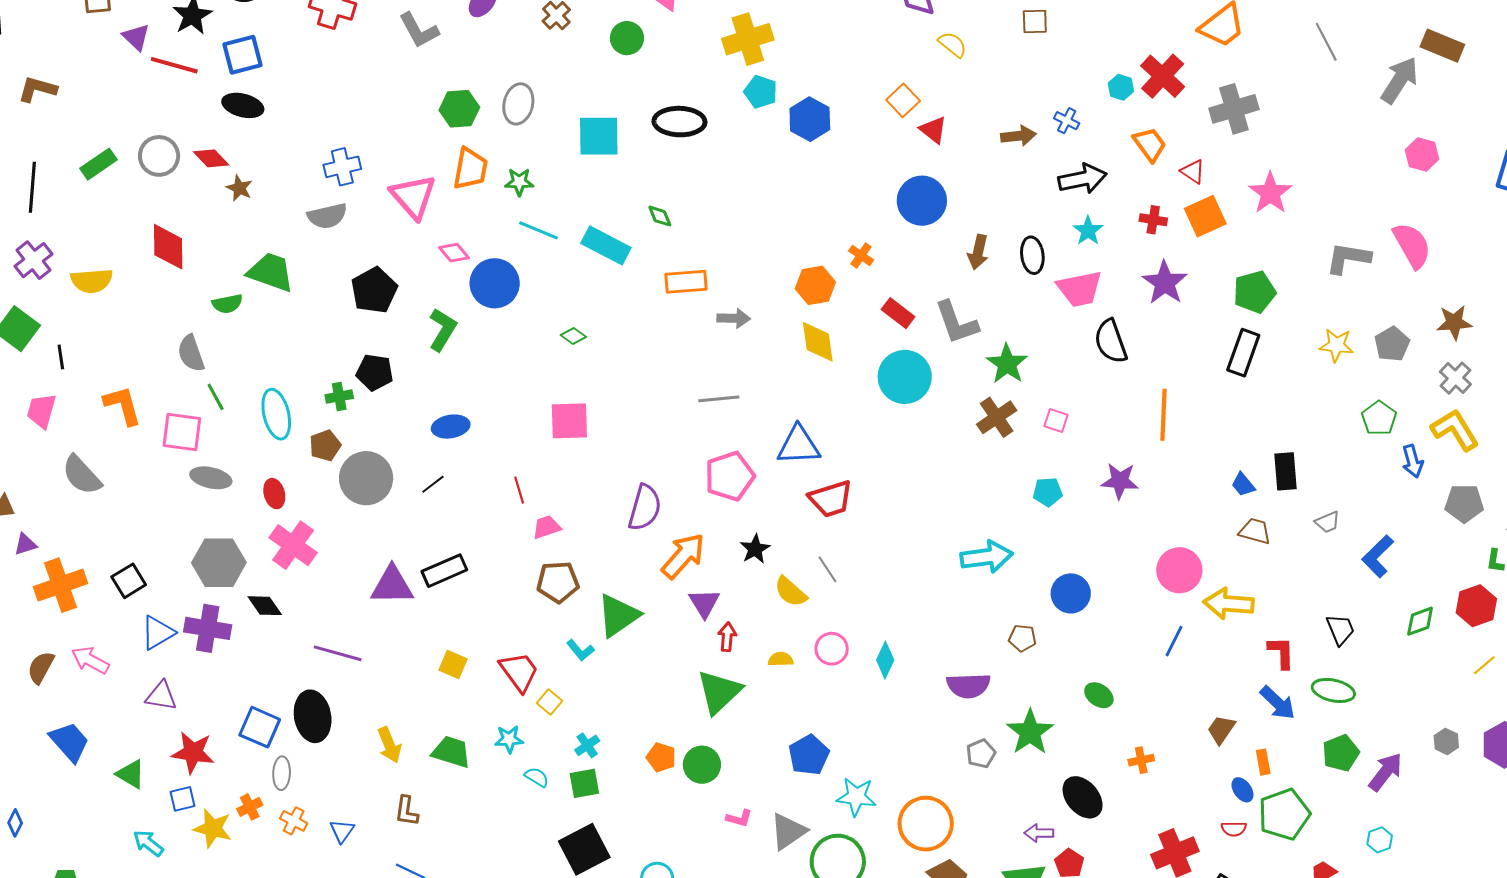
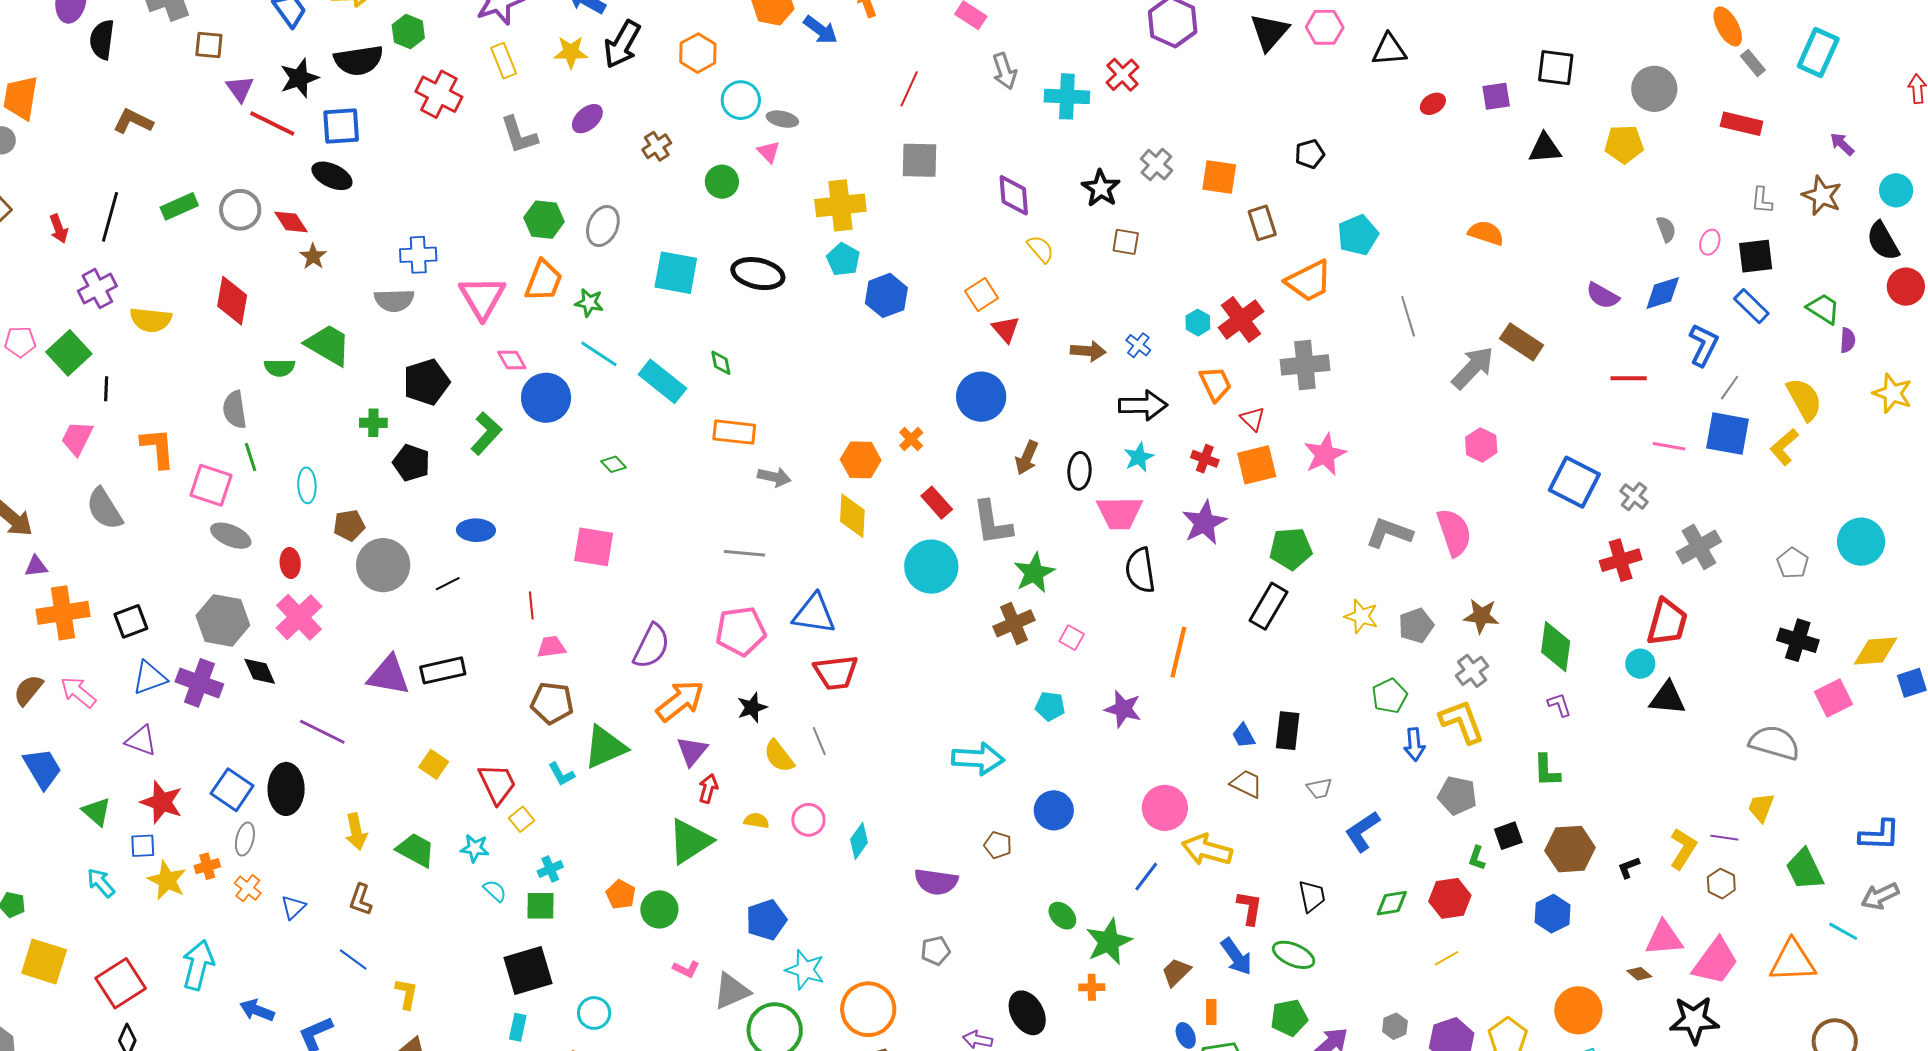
green cross: (339, 397) -> (373, 423), moved
cyan ellipse: (276, 414) -> (307, 485), size x0.7
green star: (1030, 732) -> (1109, 942), moved

